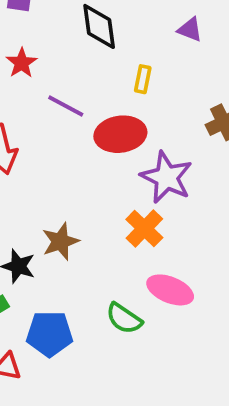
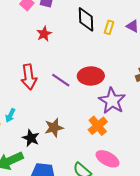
yellow rectangle: (143, 79) -> (109, 27), moved
purple line: (66, 106) -> (61, 80), moved

